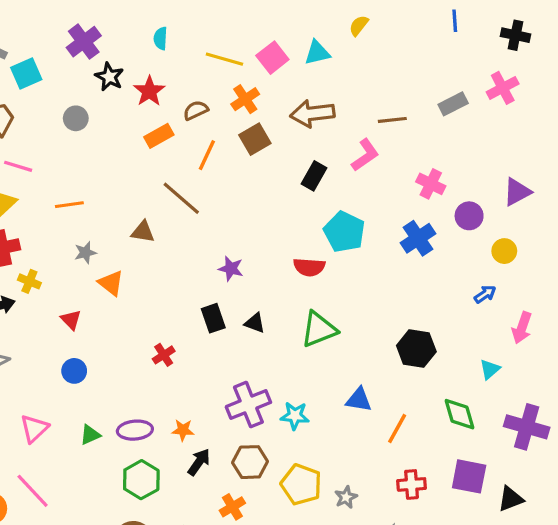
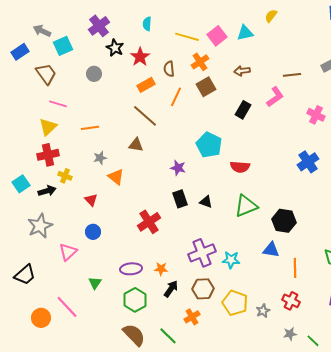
brown semicircle: (196, 110) -> (169, 69), turned -70
brown arrow: (312, 114) -> (242, 71), size x0.6
brown line: (181, 198) -> (145, 116), moved
cyan pentagon: (344, 232) -> (209, 145), moved
blue cross: (418, 238) -> (308, 162), moved
purple star: (231, 269) -> (178, 168), moved
black hexagon: (416, 349) -> (284, 221), moved
red cross: (164, 355) -> (149, 222), size x1.6
pink triangle: (34, 428) -> (68, 252), moved
orange line: (397, 428) -> (295, 268), turned -30
green triangle: (90, 435) -> (95, 283), moved, turned -32
red cross: (412, 484) -> (291, 301), moved, turned 30

